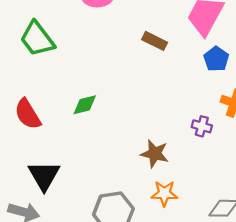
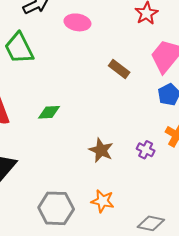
brown star: (155, 154) -> (101, 150), moved

